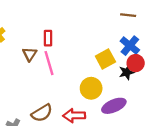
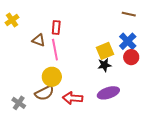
brown triangle: (30, 54) -> (39, 40), turned -48
black star: (127, 72) -> (104, 65), moved
yellow circle: (91, 88) -> (52, 77), moved

